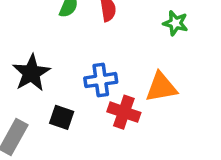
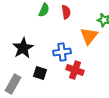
orange triangle: (161, 87) -> (89, 36), moved, turned -42

